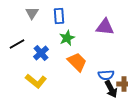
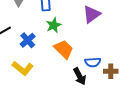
purple triangle: (105, 27) -> (92, 14), turned -42
black arrow: (111, 89) -> (80, 76), moved

